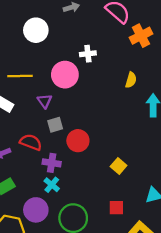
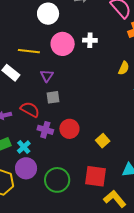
pink circle: (65, 75) -> (63, 44), moved
red circle: (78, 141) -> (69, 129), moved
cyan cross: (52, 185) -> (24, 147), moved
red square: (116, 208) -> (96, 176), size x1.6

